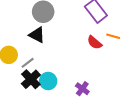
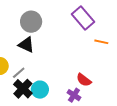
red semicircle: (95, 43) -> (84, 80), moved

